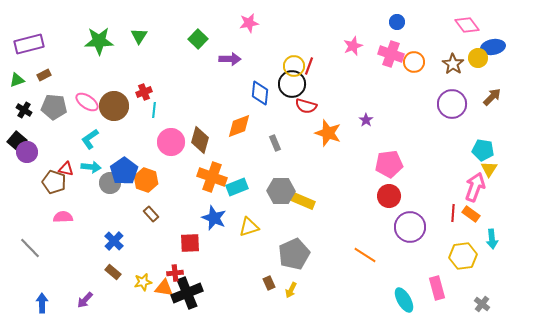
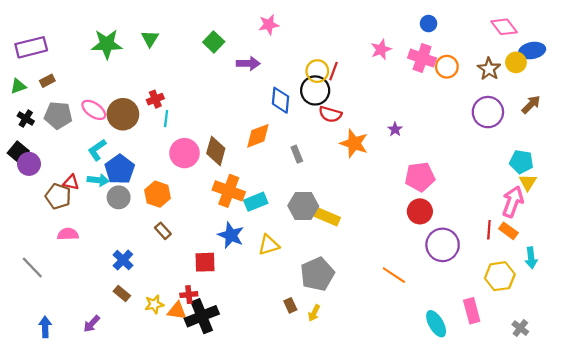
blue pentagon: (124, 171) -> (120, 169), moved

